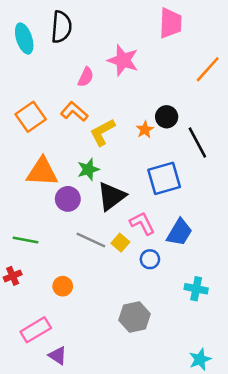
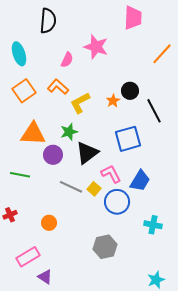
cyan ellipse: (24, 38) -> (19, 54), moved
green line: (25, 240) -> (20, 175), moved
blue circle: (150, 259) -> (117, 202), size x1.6

